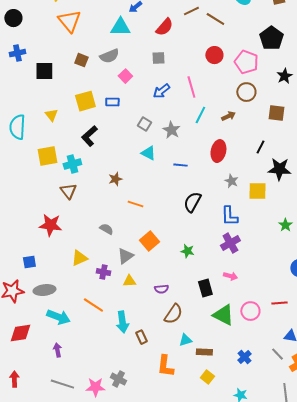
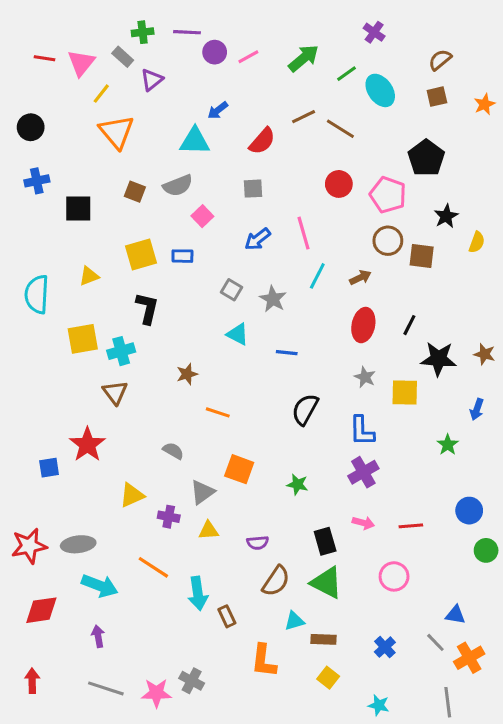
brown square: (276, 113) -> (422, 256), moved
yellow triangle: (51, 115) -> (89, 276), turned 48
black L-shape: (89, 136) -> (147, 308), turned 145
red ellipse: (218, 151) -> (363, 325), moved
red star: (50, 225) -> (87, 445), turned 30
orange square: (149, 241) -> (239, 469), turned -30
blue square: (29, 262) -> (49, 468), moved
red line: (279, 303) -> (411, 526), moved
green triangle: (223, 315) -> (327, 583), moved

